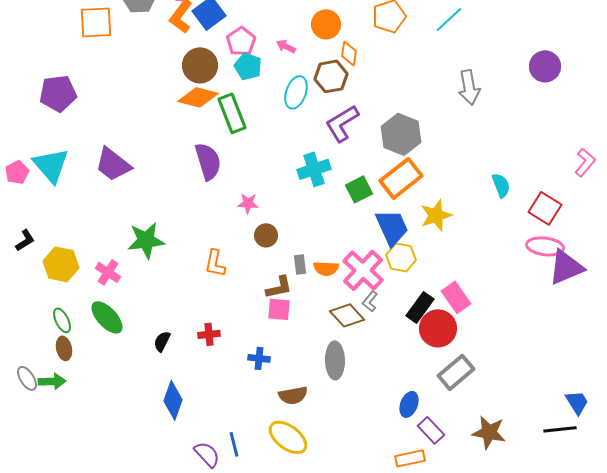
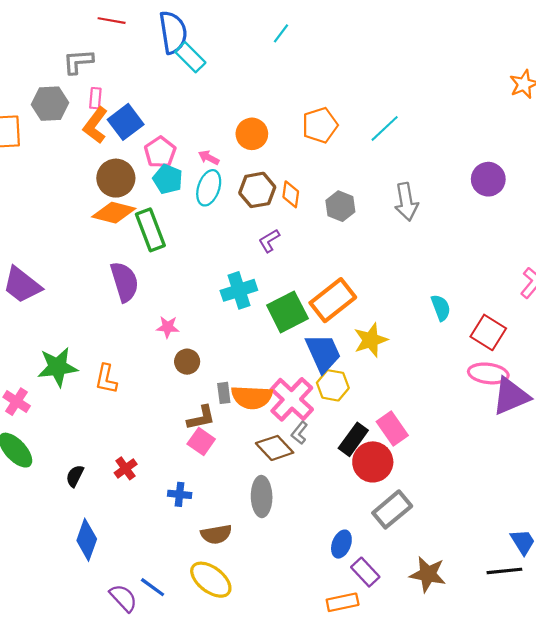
orange diamond: (349, 53) -> (291, 194), moved
cyan ellipse: (296, 92) -> (209, 188), moved
purple L-shape: (342, 123) -> (269, 241), size x0.6
gray hexagon: (401, 134) -> (340, 206), moved, size x0.7
green square: (359, 189) -> (287, 312), size x1.4
orange L-shape: (215, 263) -> (106, 379), moved
orange semicircle: (326, 268) -> (252, 397), size x1.5
pink square: (279, 309) -> (201, 441), turned 30
red cross: (209, 334) -> (126, 468), turned -30
blue line: (234, 444) -> (153, 587), turned -40

